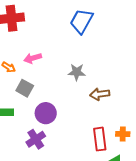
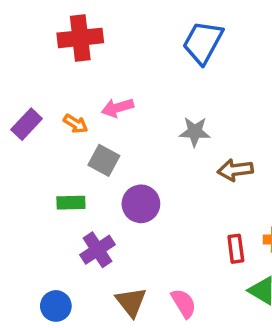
purple cross: (36, 139) -> (97, 250), moved
red rectangle: (100, 139) -> (236, 249), size x0.7

